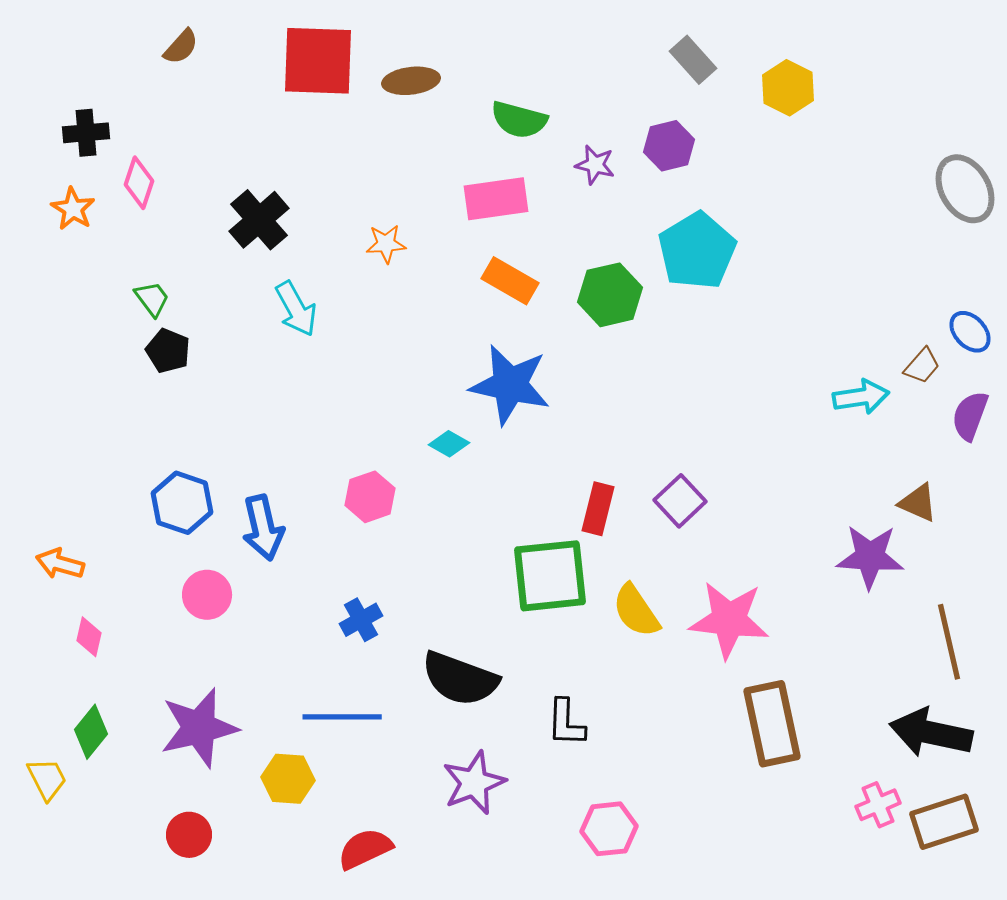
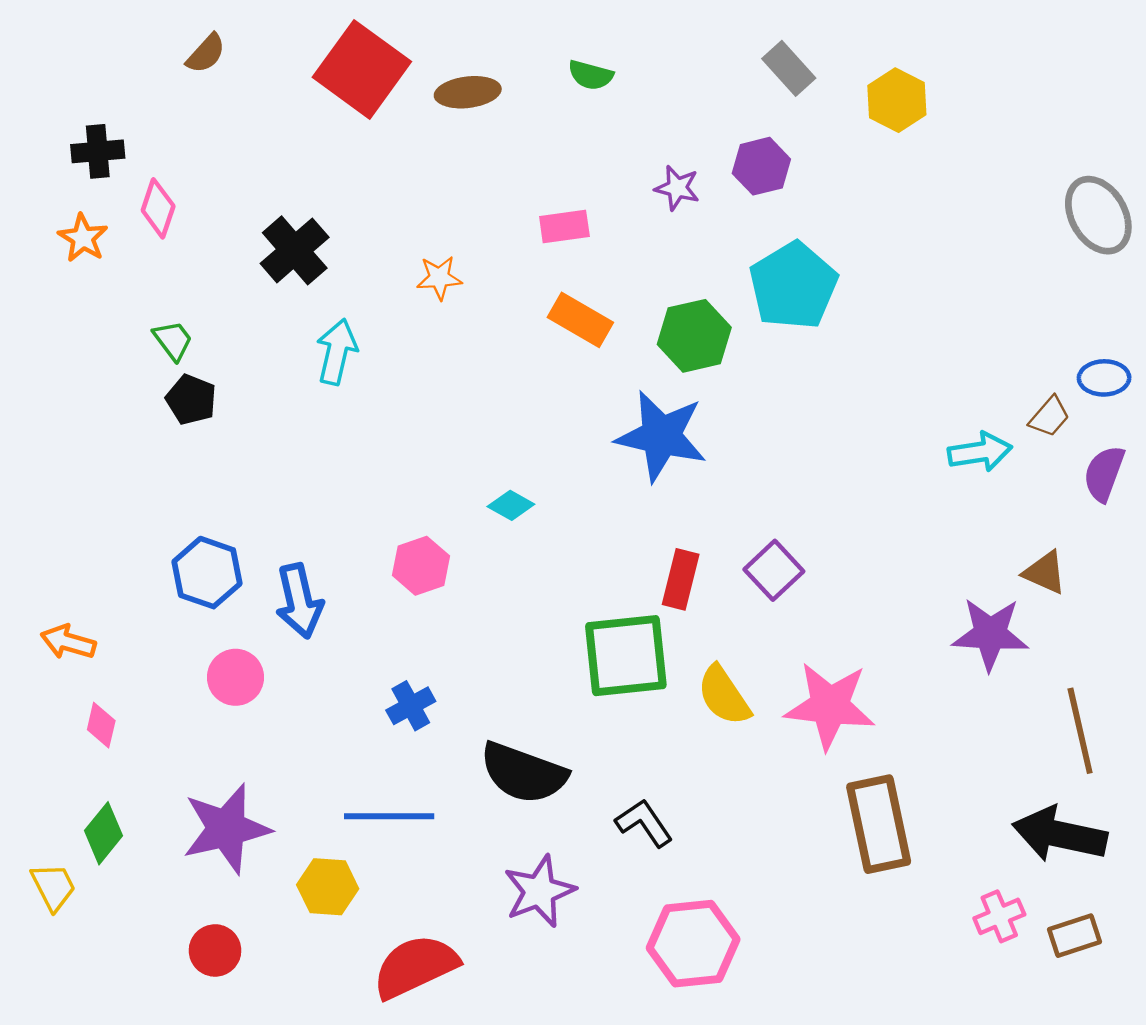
red square: (318, 61) -> (362, 69), turned 34
green semicircle: (519, 120) -> (591, 75), moved, size x0.7
pink rectangle: (496, 199) -> (564, 227), size x0.7
cyan arrow: (296, 309) -> (337, 352), turned -138
blue ellipse: (970, 332) -> (1104, 378), turned -48
blue star: (510, 385) -> (661, 436), moved
black L-shape: (566, 723) -> (644, 823), turned 144
brown rectangle: (944, 822) -> (1074, 936), size x0.7
pink hexagon: (609, 829) -> (693, 944), size x1.4
red semicircle: (365, 849) -> (415, 966), size x1.4

